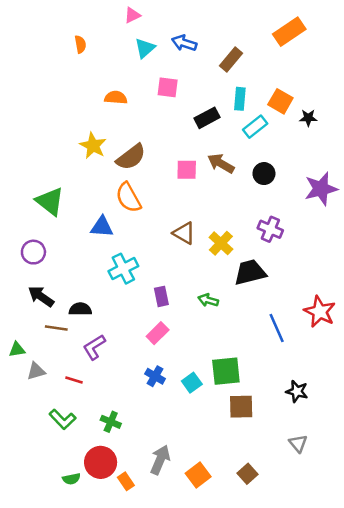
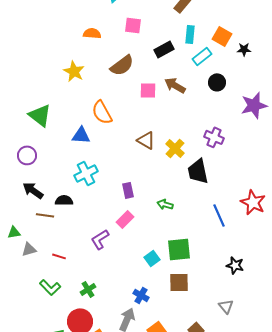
brown semicircle: (131, 157) -> (122, 65), moved
black circle: (264, 174) -> (217, 82), moved
cyan cross: (123, 269) -> (86, 173), moved
black trapezoid: (250, 272) -> (198, 171), turned -88
green arrow: (208, 300) -> (165, 204), moved
purple L-shape: (94, 347) -> (100, 239), moved
blue cross: (155, 376) -> (141, 295), moved
brown square: (241, 407) -> (179, 282), moved
green cross: (111, 422) -> (88, 289), turned 35
gray triangle: (298, 443) -> (226, 306), moved

